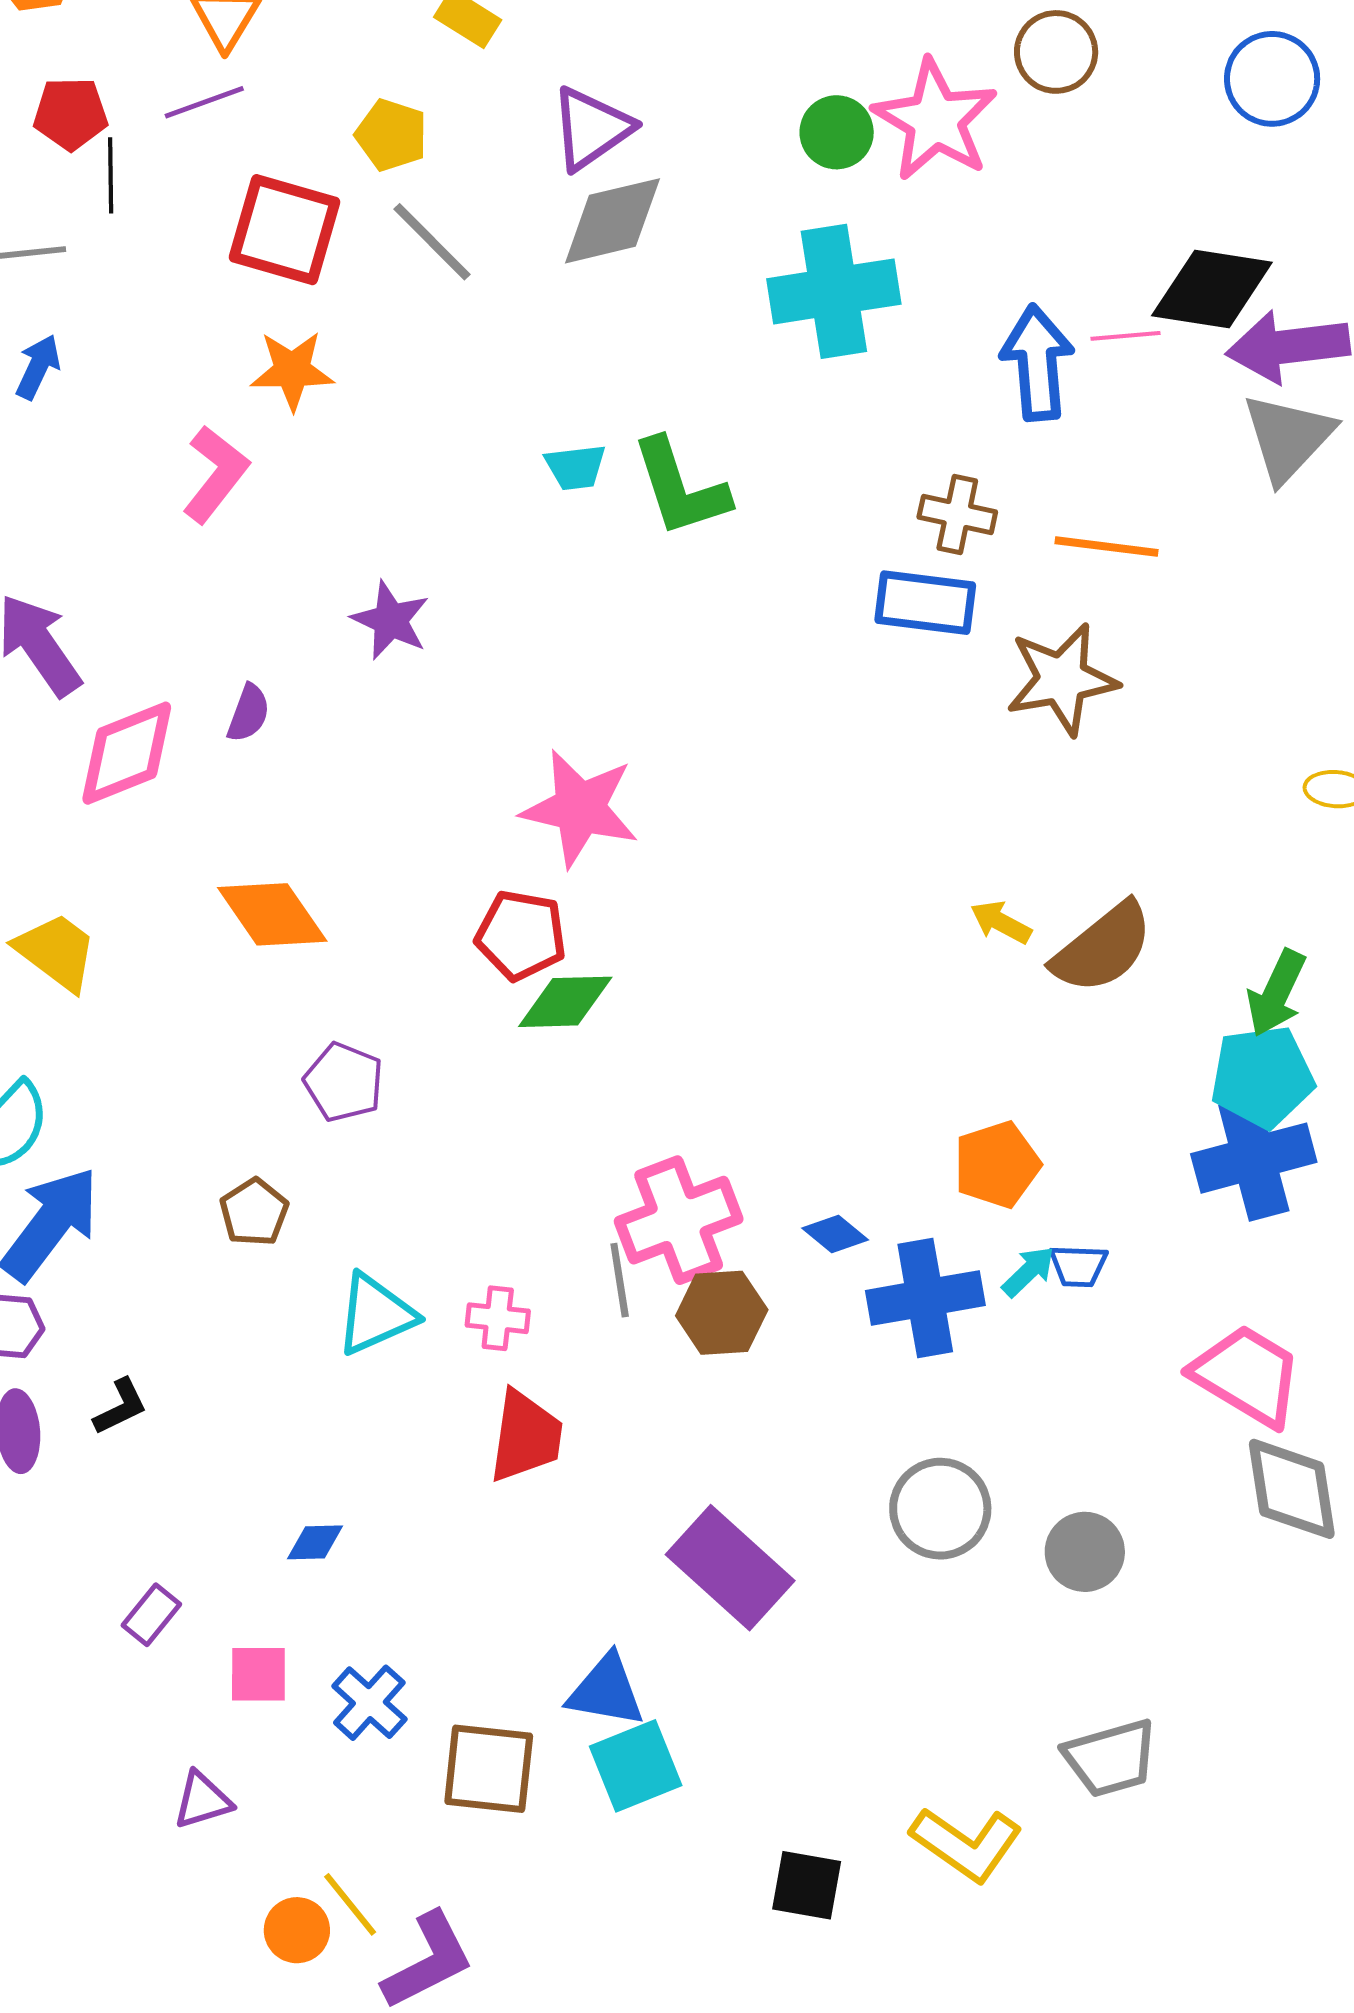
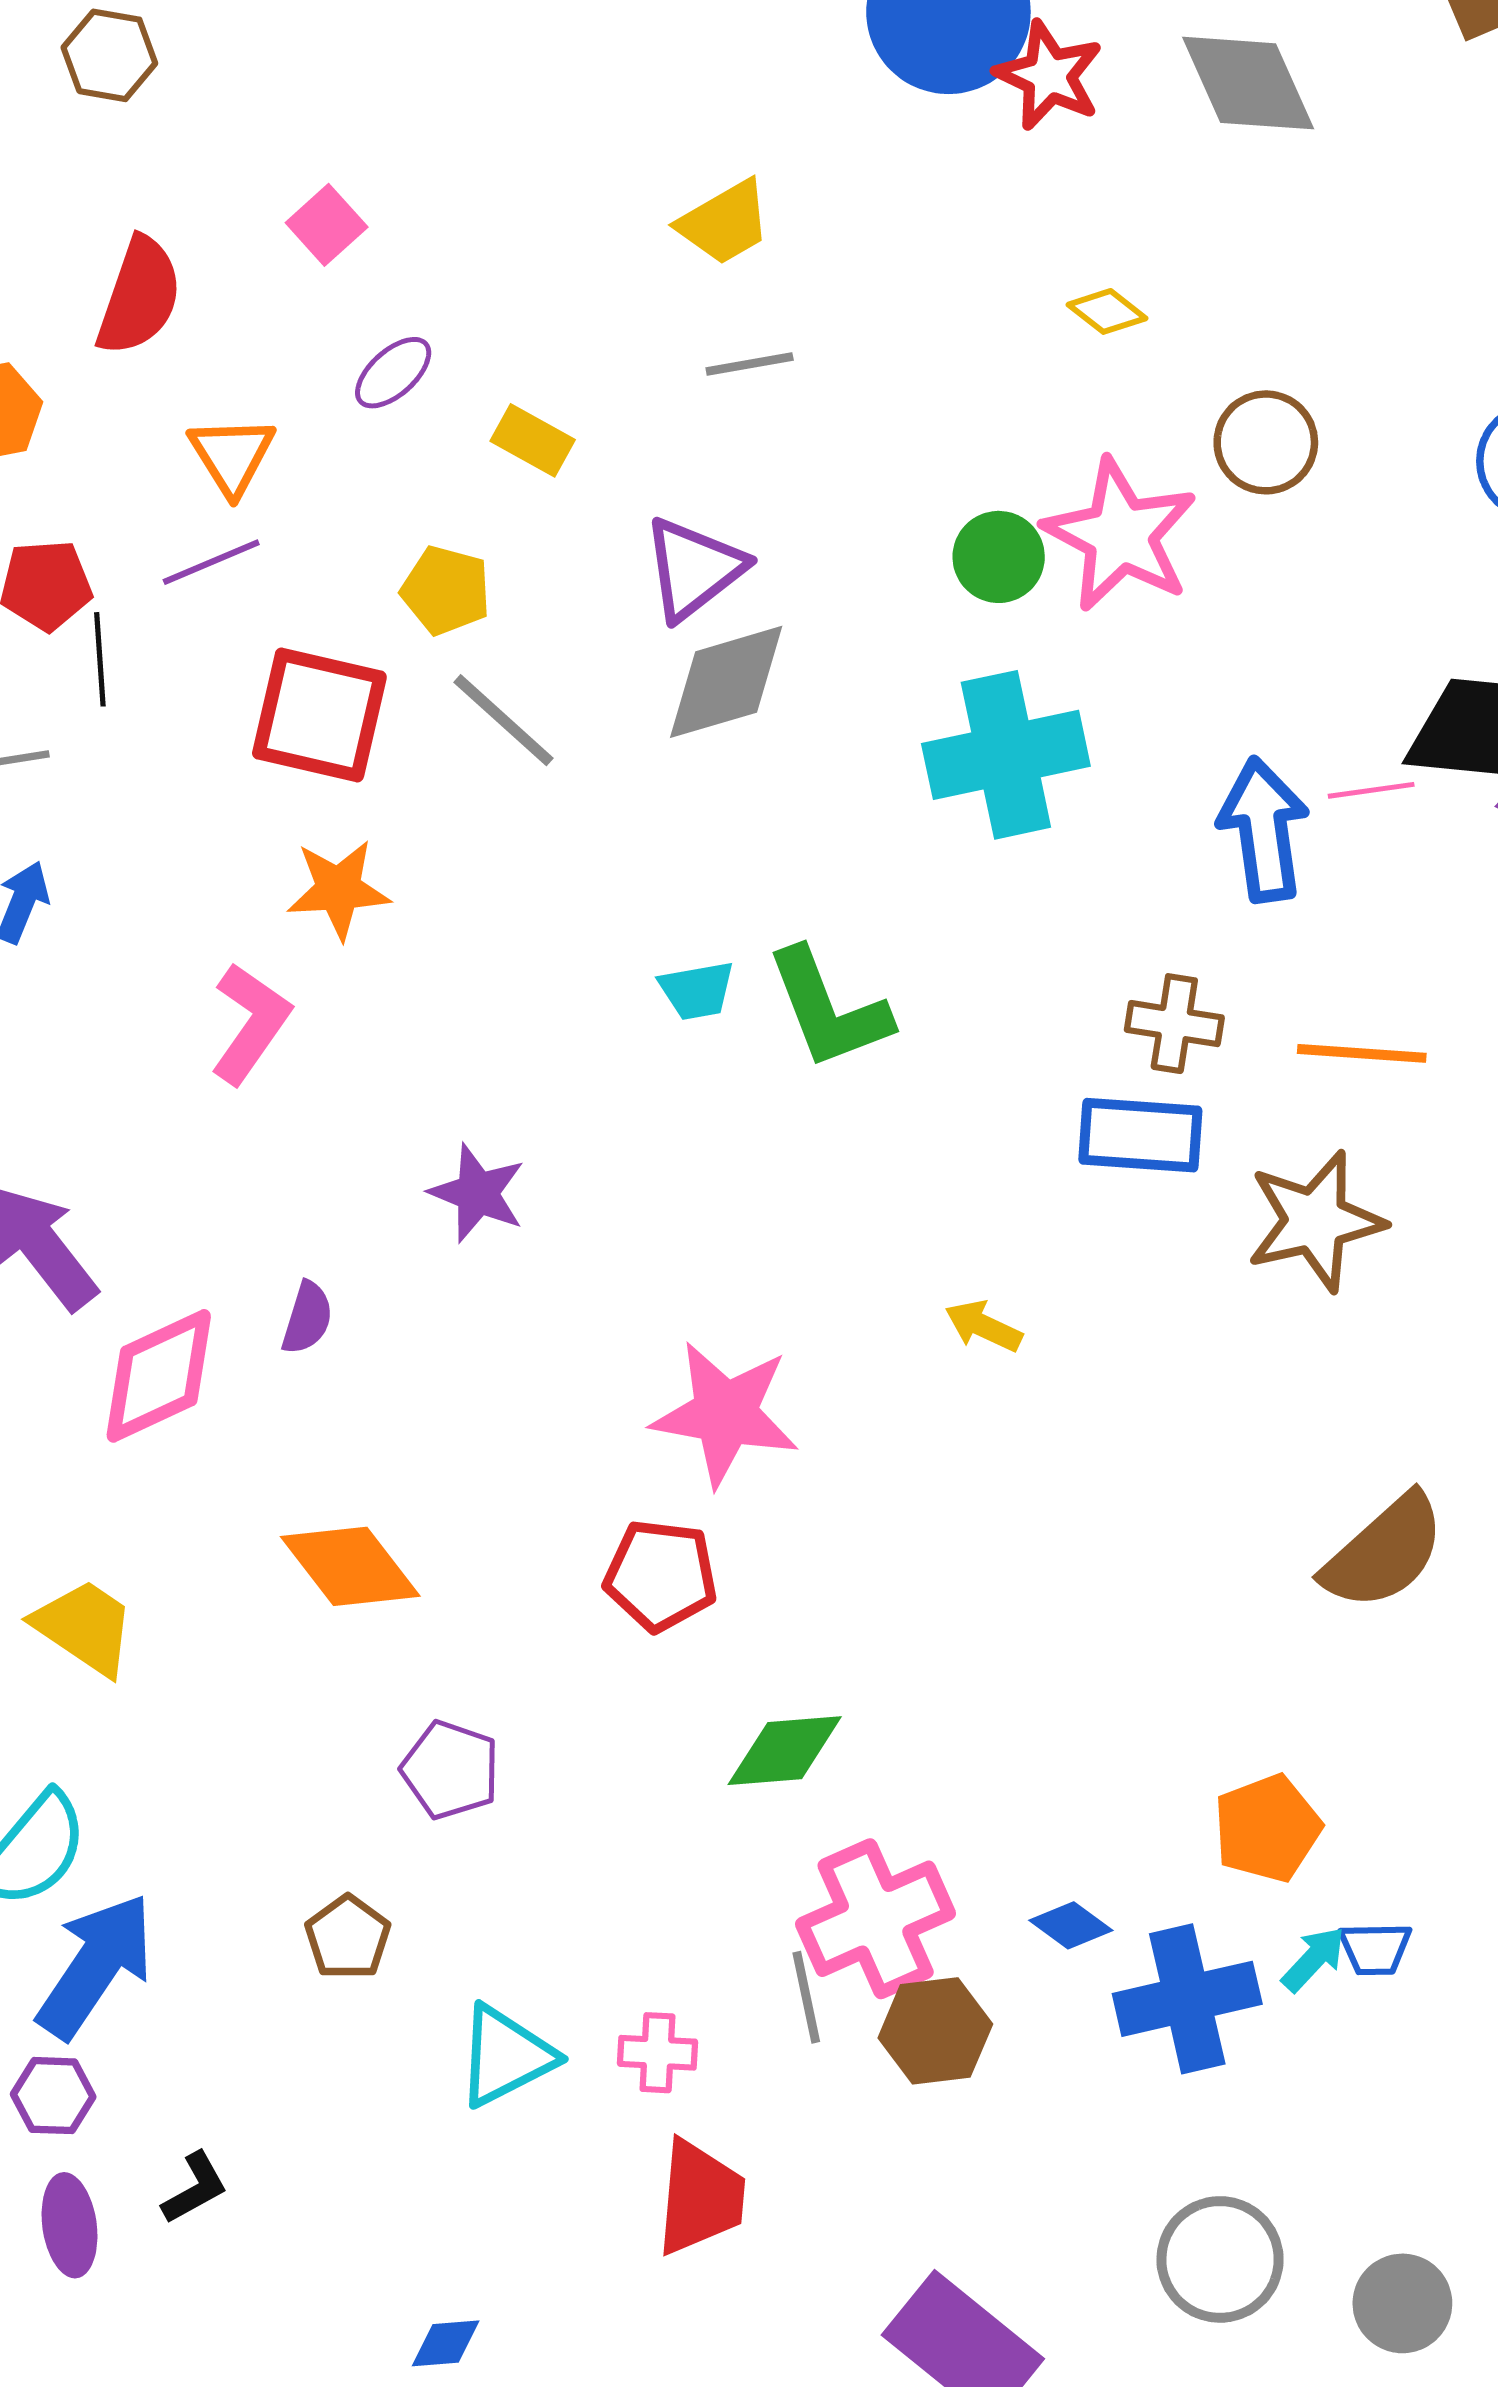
yellow arrow: (1001, 922) -> (984, 1326), moved
green diamond: (565, 1002) -> (785, 1751), moved

